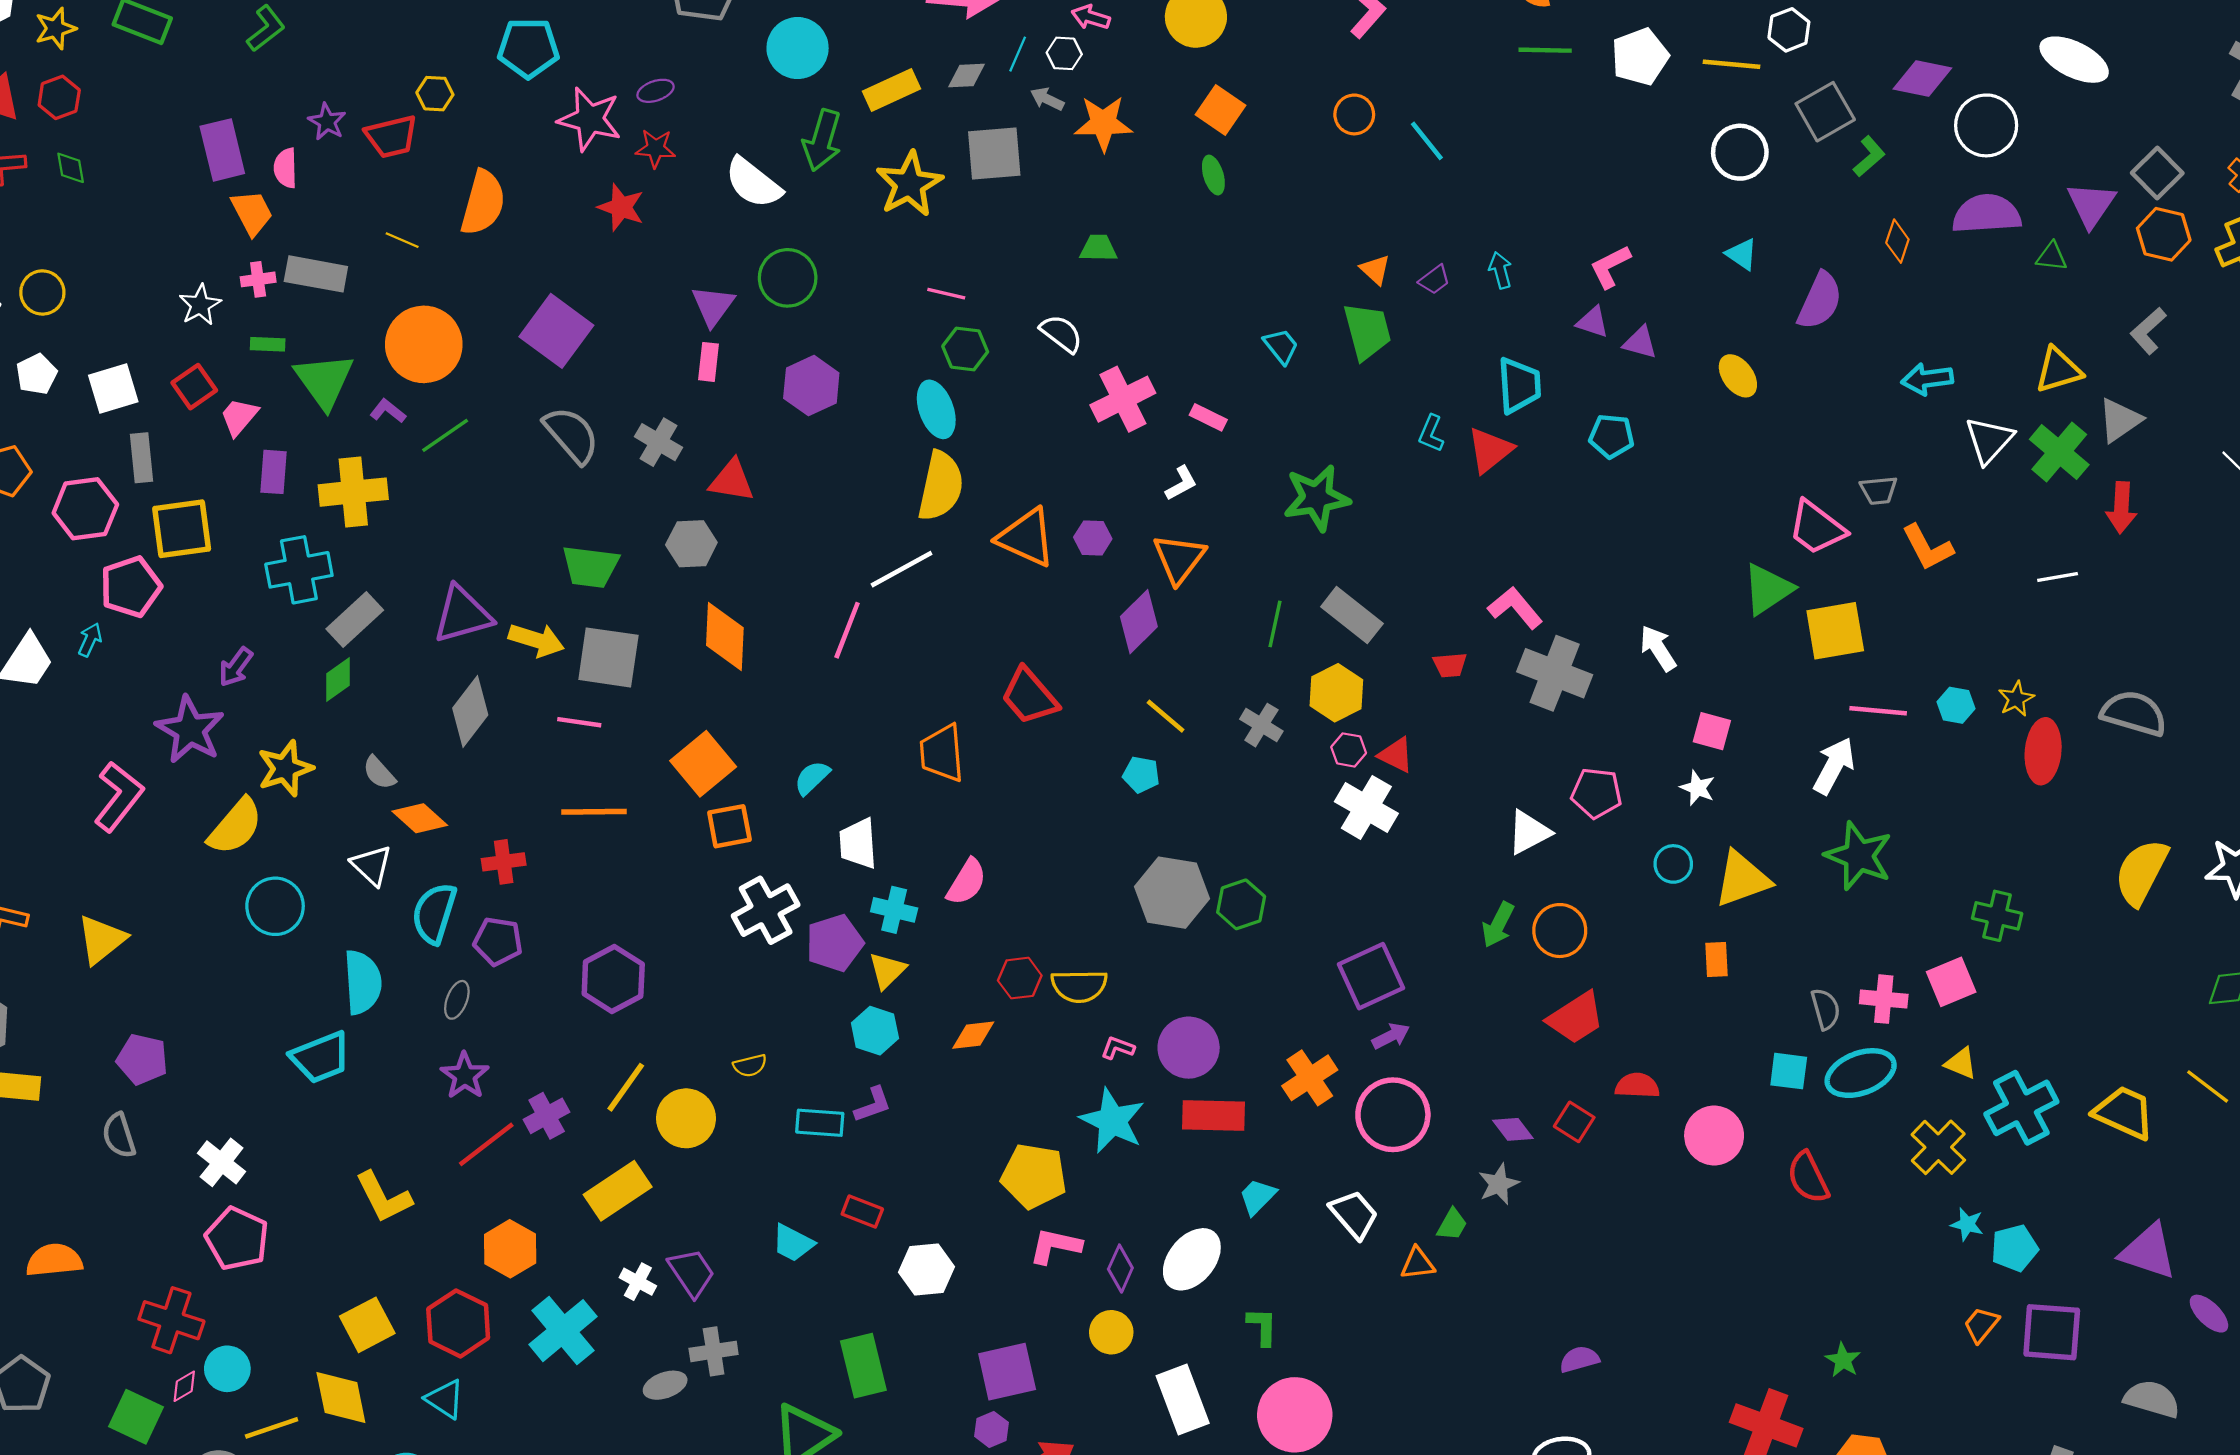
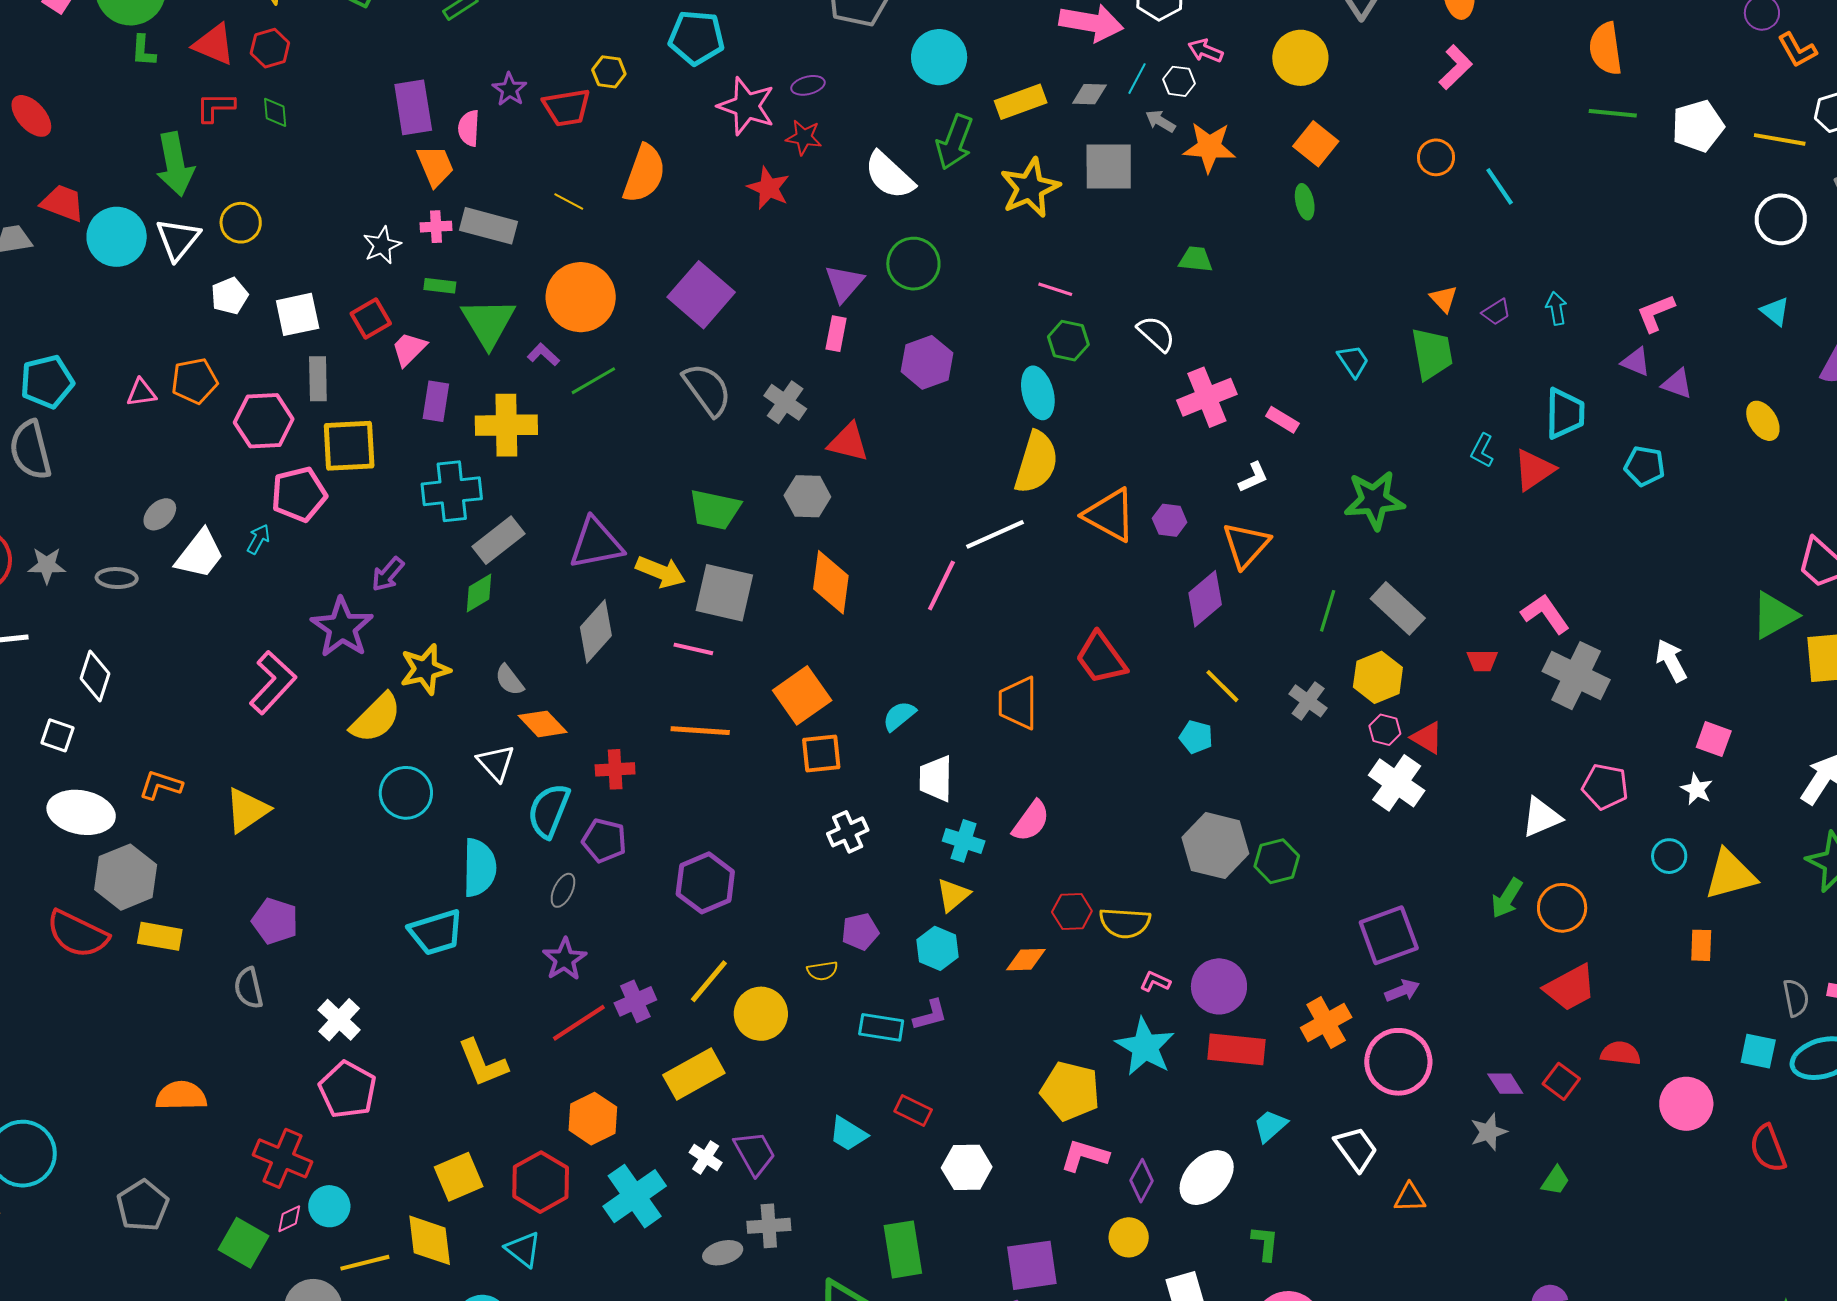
white cross: (766, 910) -> (848, 832), size x0.7
purple pentagon: (835, 943) -> (860, 932), moved, size x0.7
green trapezoid: (1452, 1225) -> (1556, 1181), moved

